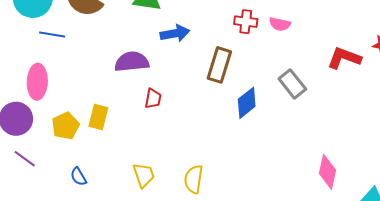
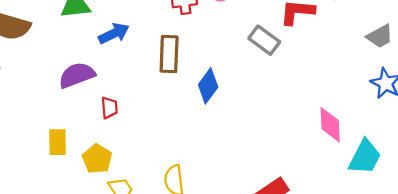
gray rectangle: (292, 84) -> (264, 40), moved
yellow pentagon: (66, 126) -> (97, 159), moved
pink diamond: (328, 172) -> (330, 125), moved

